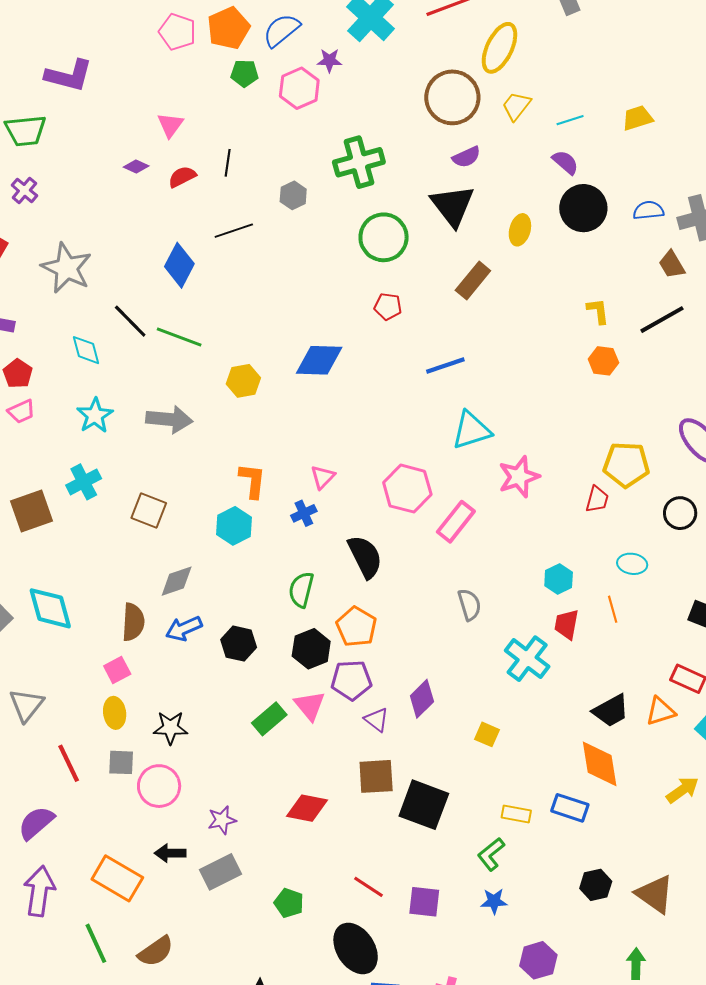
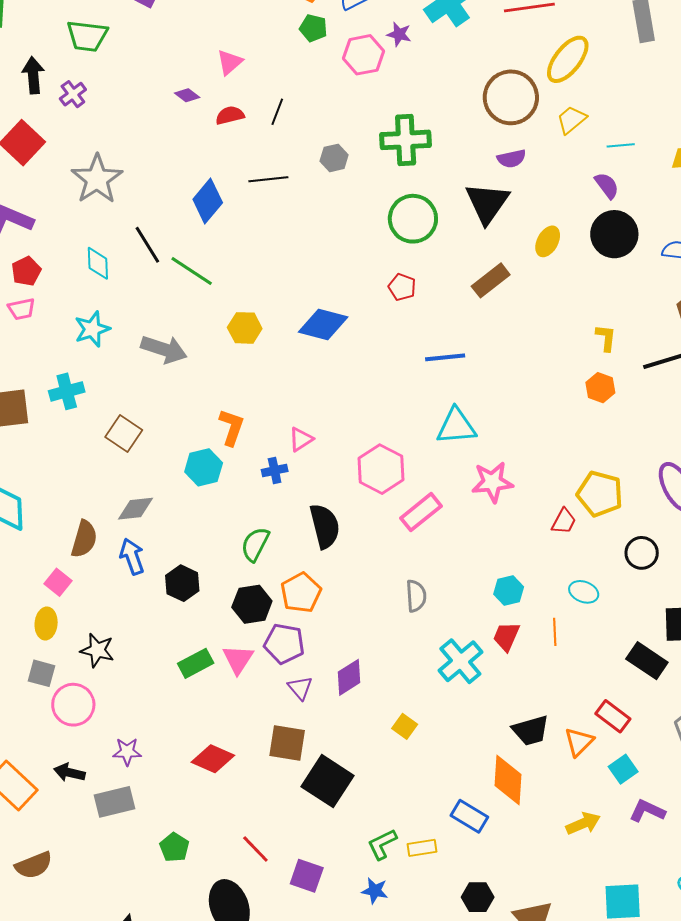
blue arrow: (184, 629) -> (132, 556), turned 81
pink square: (117, 670) -> (58, 582), turned -36
orange triangle: (660, 711) -> (579, 742), turned -40
yellow rectangle: (516, 814) -> (422, 848), moved, turned -32

